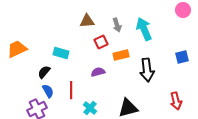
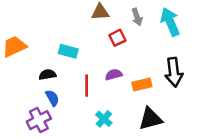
orange rectangle: (121, 55) -> (142, 84), moved
black semicircle: (44, 72) -> (47, 75), turned 40
red line: (71, 90) -> (87, 86), moved

